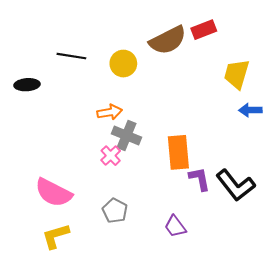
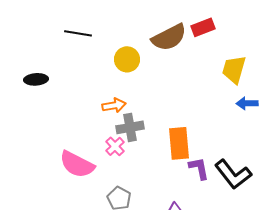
black line: (71, 56) -> (78, 33), moved
gray cross: (127, 135) -> (130, 127), turned -32
pink semicircle: (53, 193) -> (77, 164), moved

